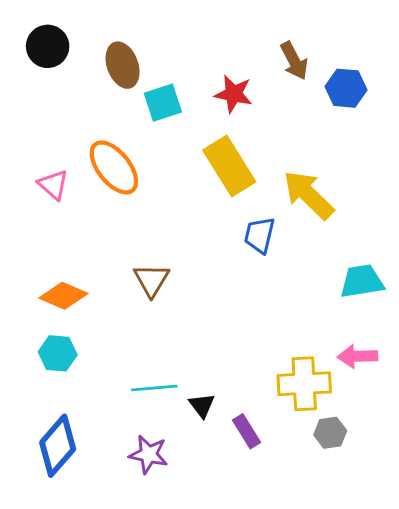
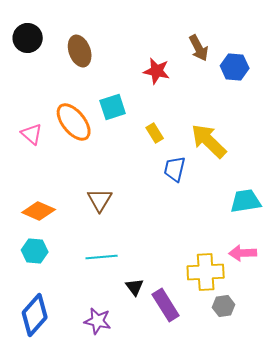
cyan square: (163, 103) -> (113, 107), moved
yellow rectangle: (229, 166) -> (155, 133), moved, size x0.5
cyan line: (154, 388) -> (102, 257), moved
purple rectangle: (247, 431) -> (166, 305), size x1.4

